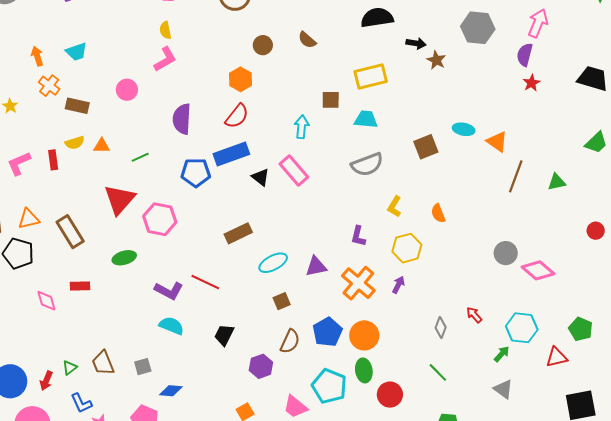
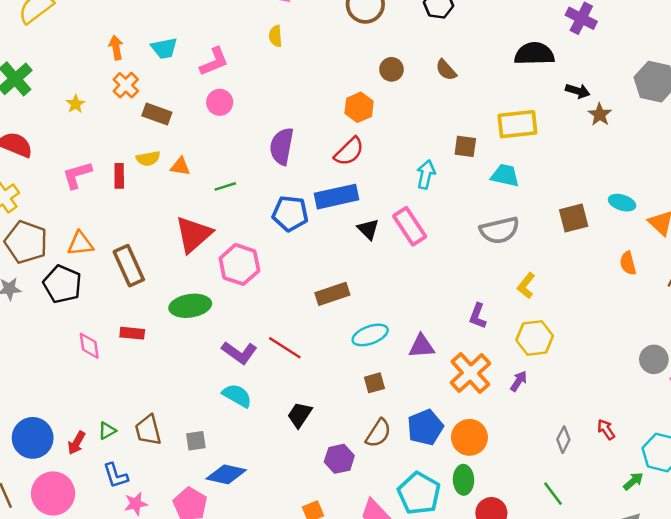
pink L-shape: (165, 59) -> (214, 62), moved
orange semicircle: (438, 213) -> (628, 263), moved
green ellipse: (124, 258) -> (190, 306), size x1.4
blue diamond: (171, 391) -> (226, 474), size x1.4

